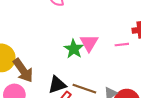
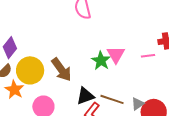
brown arrow: (23, 70) -> (61, 70), moved

